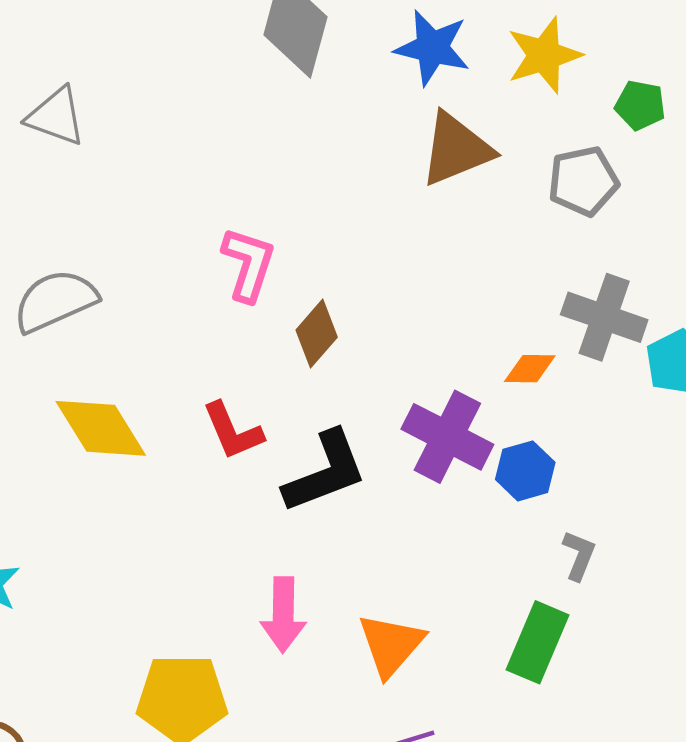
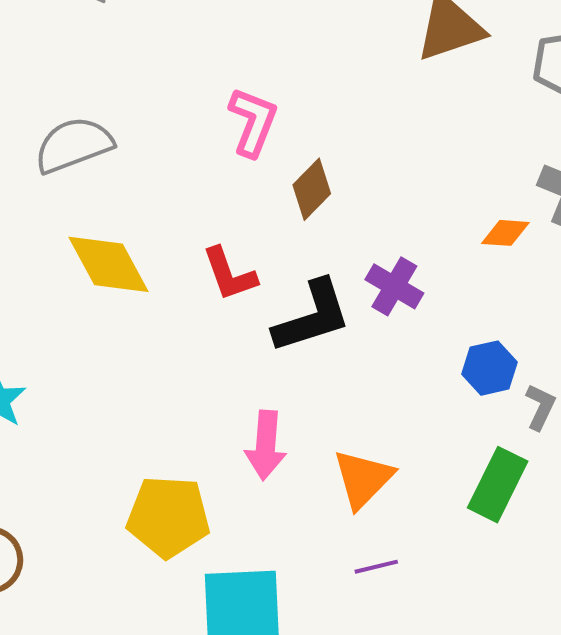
purple cross: (447, 437) -> (394, 286), moved, size x0.7
blue hexagon: (525, 471) -> (489, 368), moved

